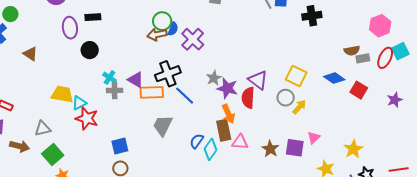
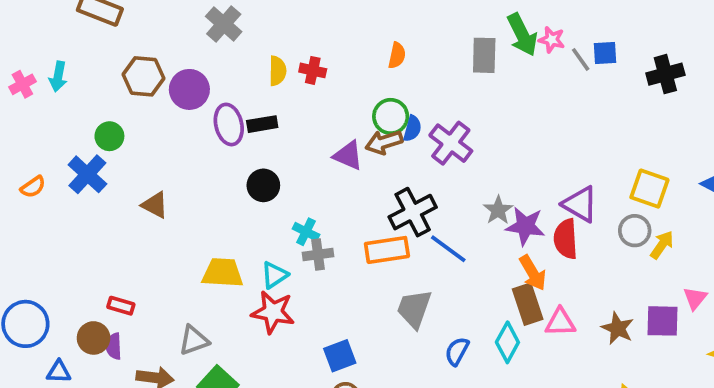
purple ellipse: (70, 28) -> (229, 125), moved
purple triangle: (136, 80) -> (348, 156), moved
cyan triangle: (79, 103) -> (274, 275), moved
blue semicircle: (197, 141) -> (457, 351), moved

